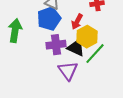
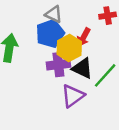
yellow hexagon: (87, 37) -> (69, 48), moved
purple triangle: (68, 71) -> (73, 96), turned 30

